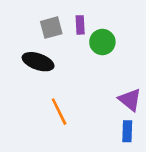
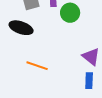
orange line: (59, 112) -> (37, 66), turned -45

